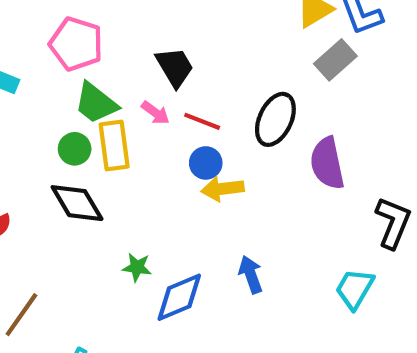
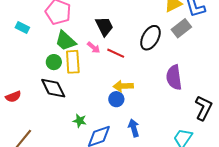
black ellipse: (275, 119) -> (150, 38), moved
blue circle: (206, 163) -> (116, 99), moved

